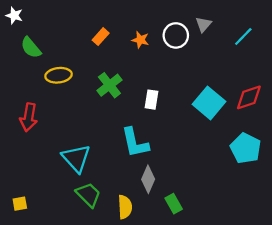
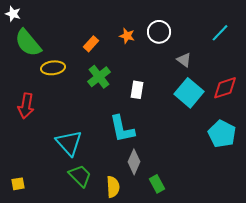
gray triangle: (203, 24) -> (184, 60), moved, turned -35
orange rectangle: (101, 37) -> (91, 44), moved
green semicircle: (31, 48) -> (28, 43), size x1.4

